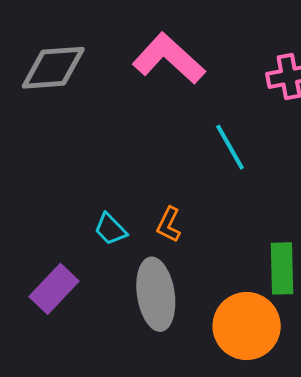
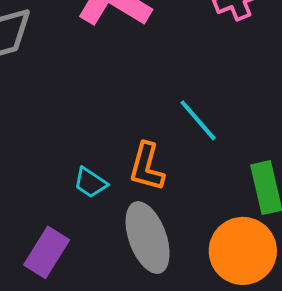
cyan line: (230, 147) -> (198, 120), moved
orange L-shape: (169, 225) -> (147, 167), size x1.4

